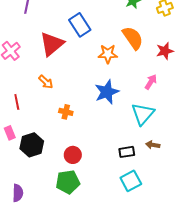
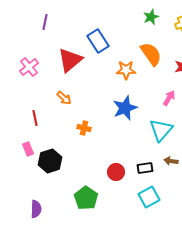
red circle: (73, 155) -> (116, 172), moved
green pentagon: (68, 182) -> (86, 198), turned -30

